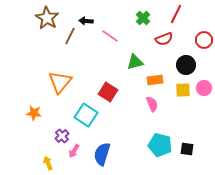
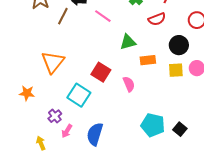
pink semicircle: (152, 104) -> (129, 84), moved
black square: (187, 149) -> (180, 129), turned 32

